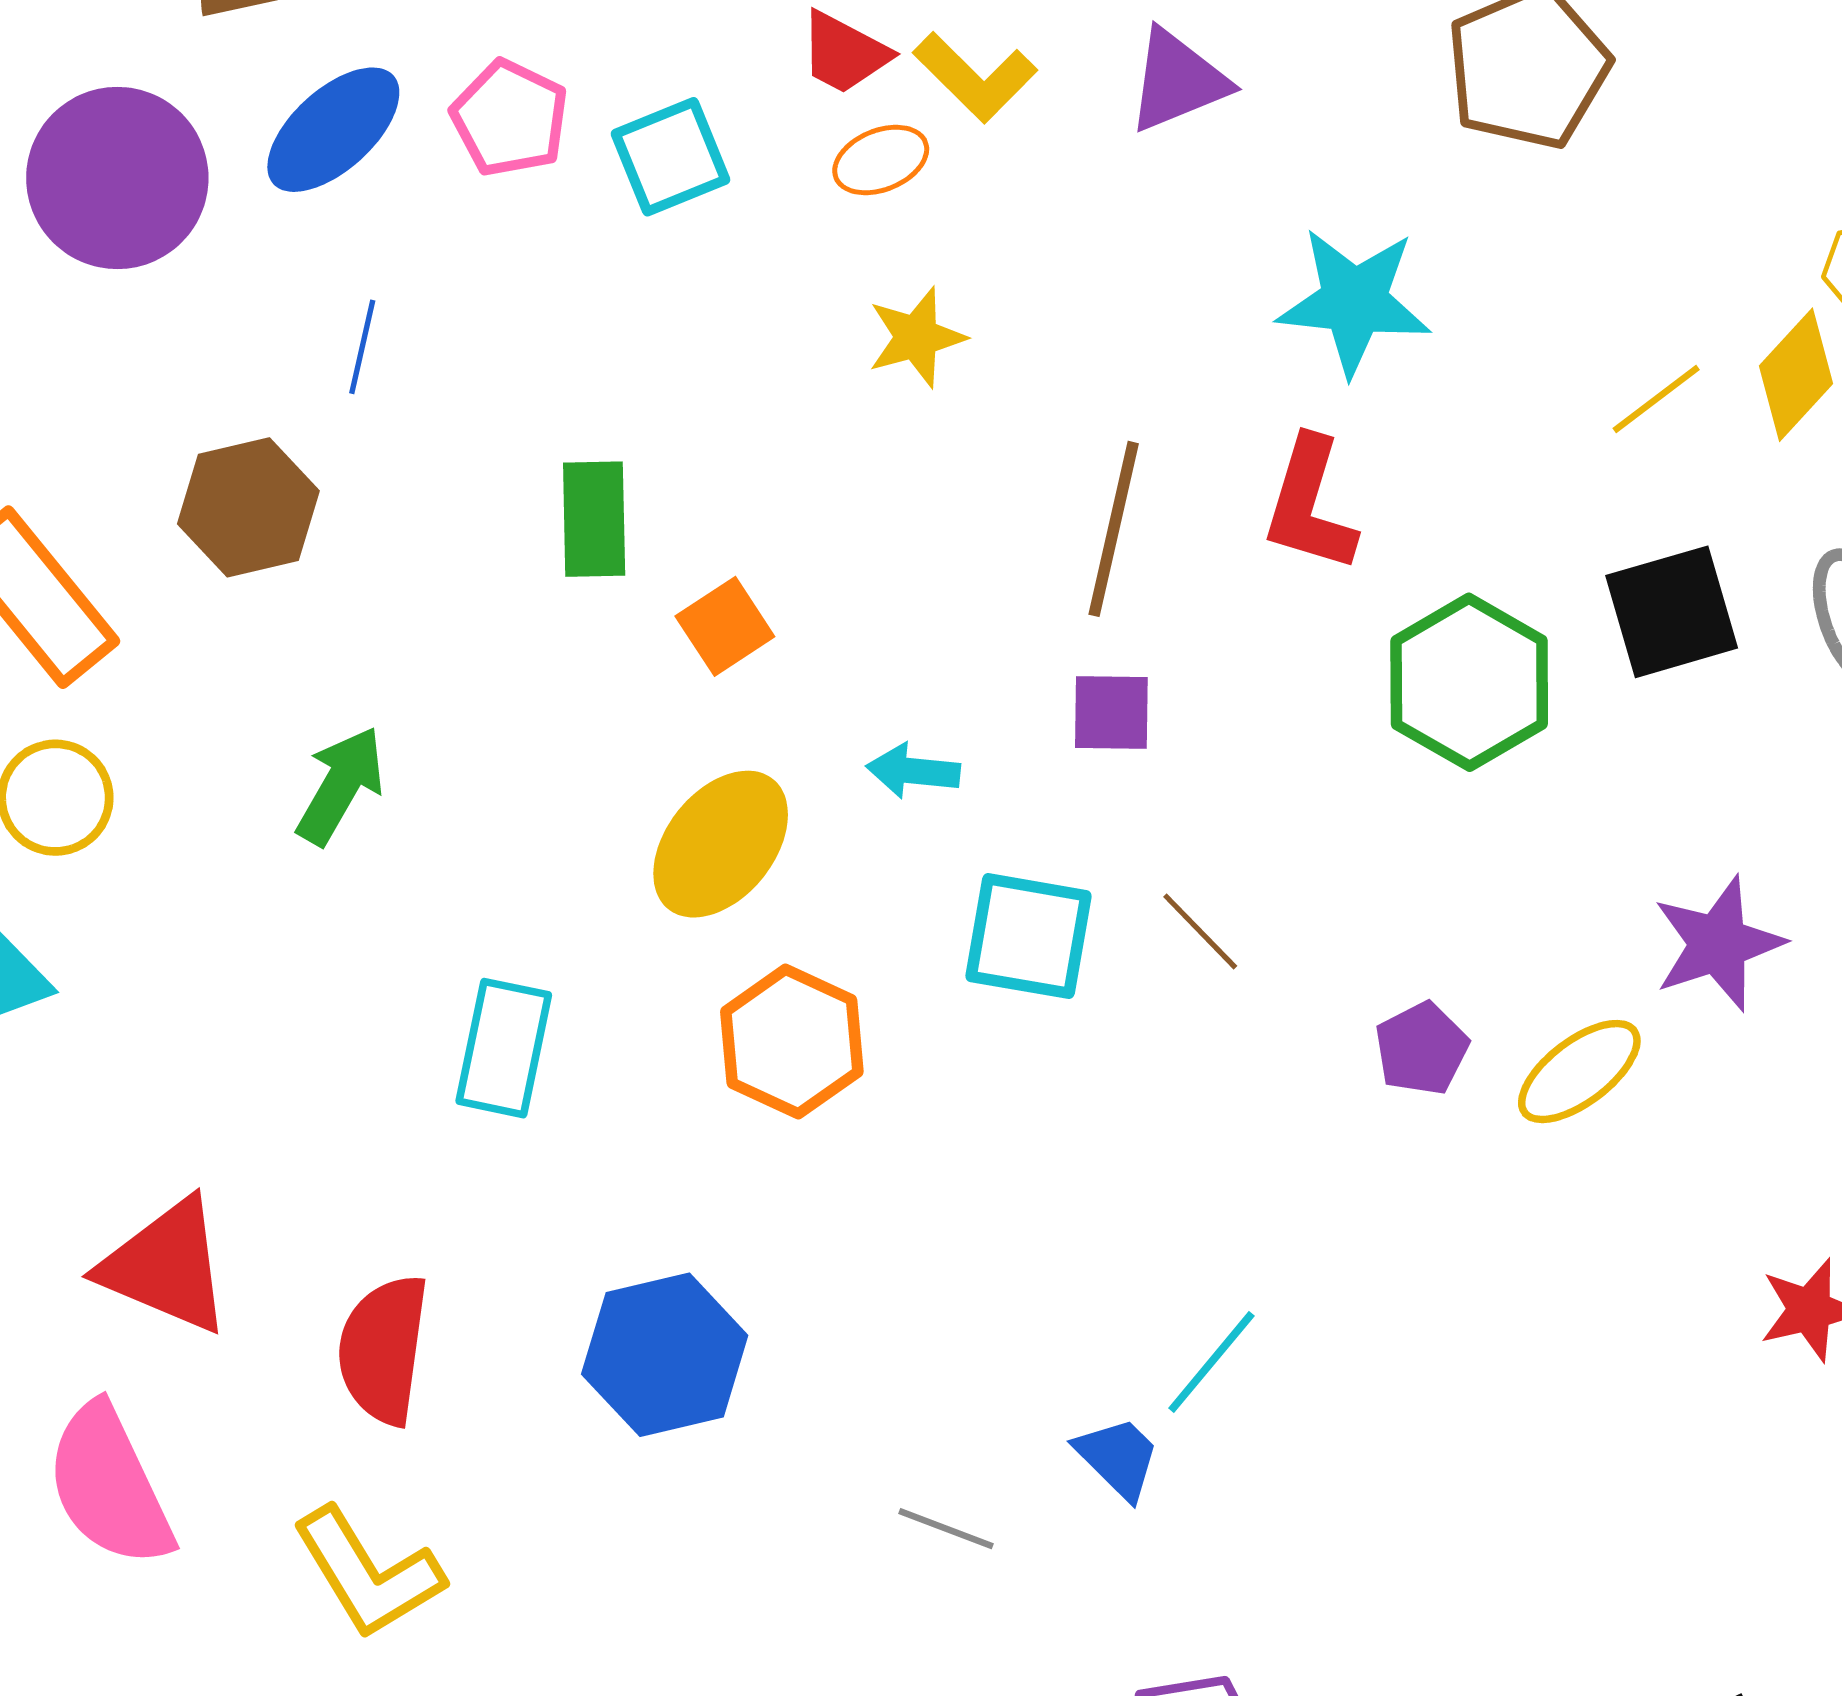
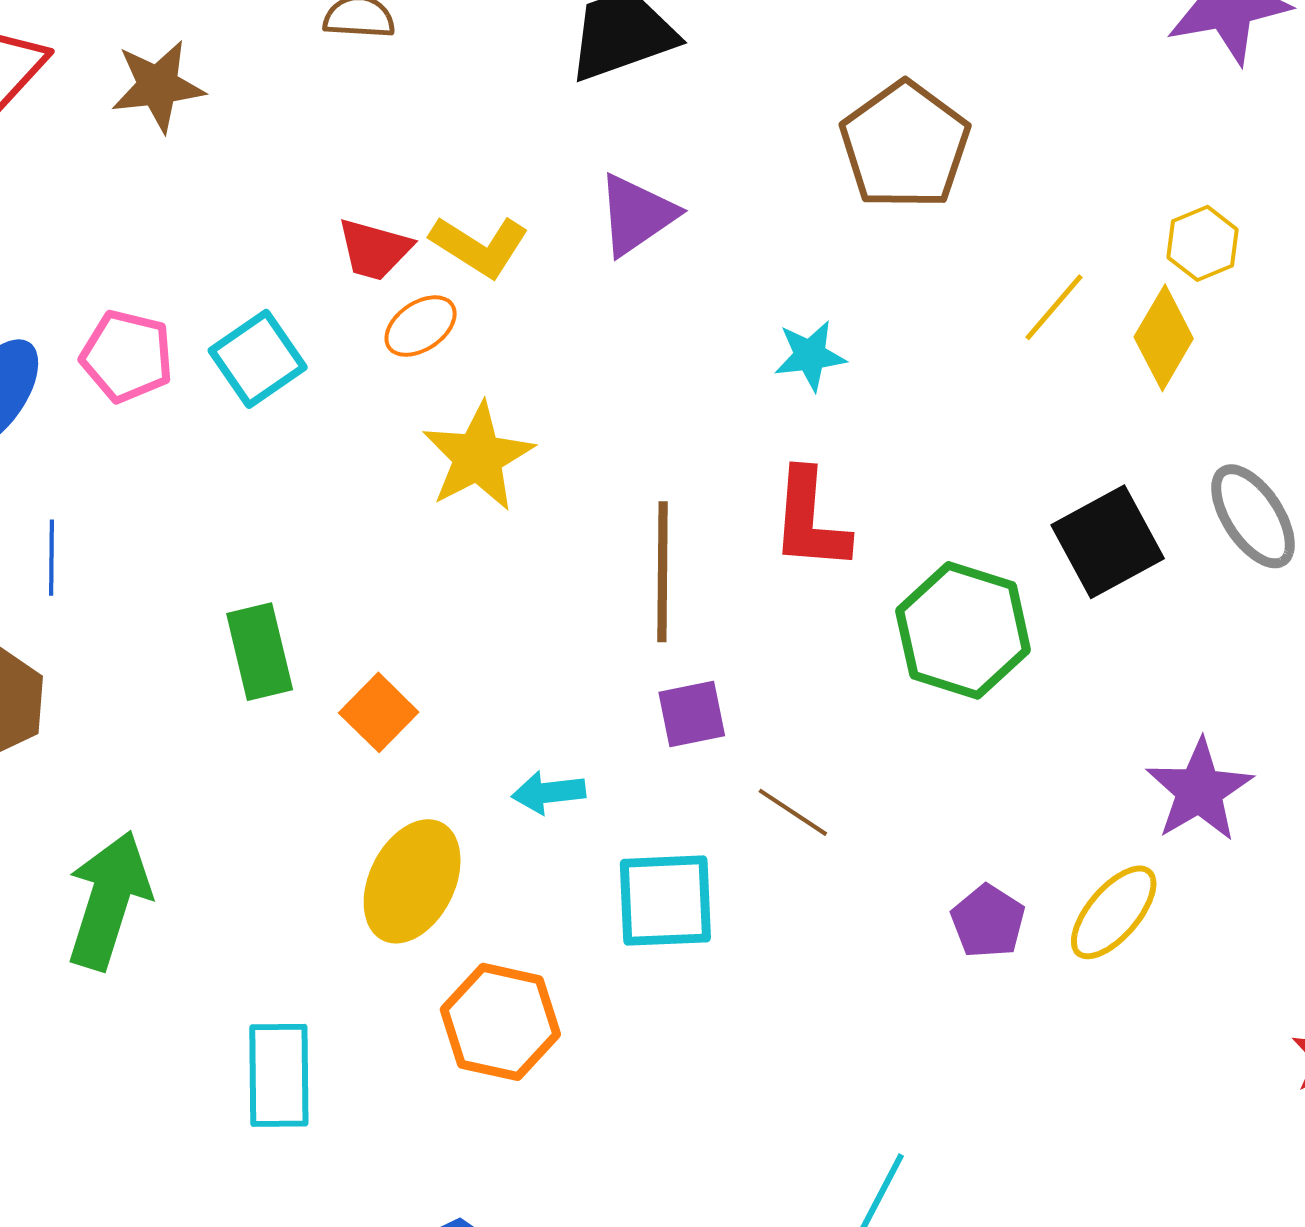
cyan star: (1354, 301) -> (810, 356), size x0.6
yellow star: (916, 337) -> (478, 457), size x1.4
yellow line: (1656, 399) -> (1054, 307), moved
green arrow: (341, 786) -> (109, 900), size x1.4
brown line: (1200, 931) -> (793, 812), moved

